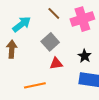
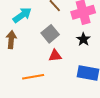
black star: (85, 56) -> (83, 39), moved

